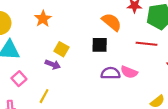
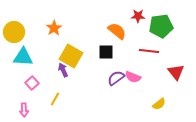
yellow square: (61, 49) -> (71, 56), size x1.6
purple arrow: (53, 64) -> (63, 70), turned -136
purple semicircle: (111, 73) -> (116, 78), turned -36

